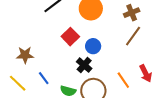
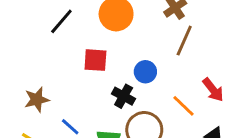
red square: (70, 37) -> (95, 60), turned -30
blue circle: (93, 46) -> (145, 72), moved

